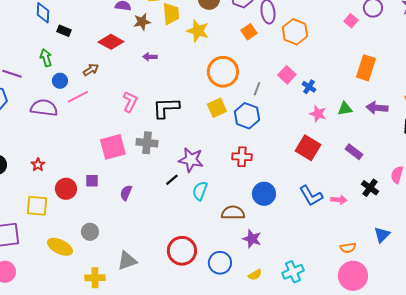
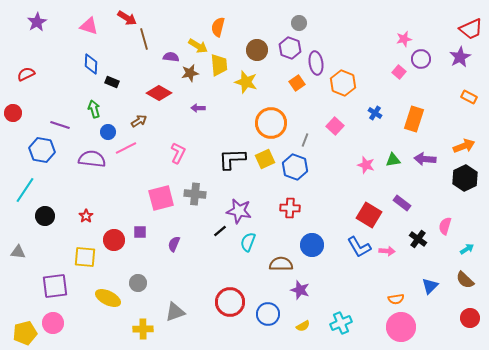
blue cross: (309, 87) -> (375, 113), moved
black L-shape: (166, 108) -> (232, 159), moved
red square: (308, 148) -> (369, 215), moved

